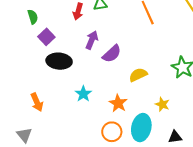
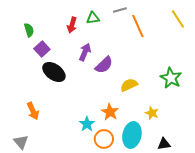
black ellipse: (59, 61) -> (54, 72), turned 30
cyan star: (83, 94) -> (87, 124), moved

